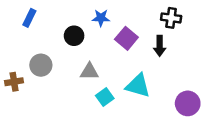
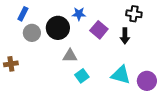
black circle: (74, 36) -> (58, 28), size x1.5
gray circle: (41, 65) -> (32, 33), moved
cyan triangle: (138, 86) -> (121, 75), moved

